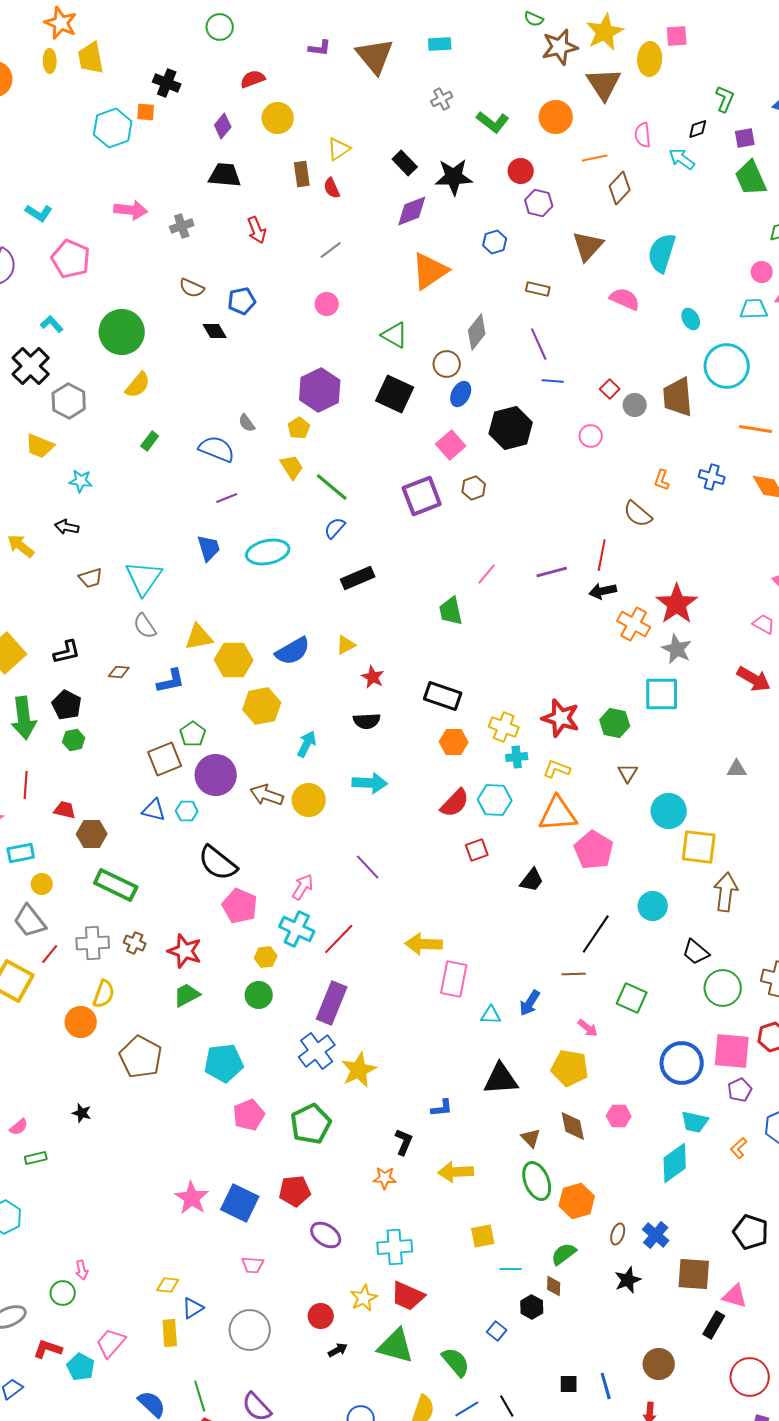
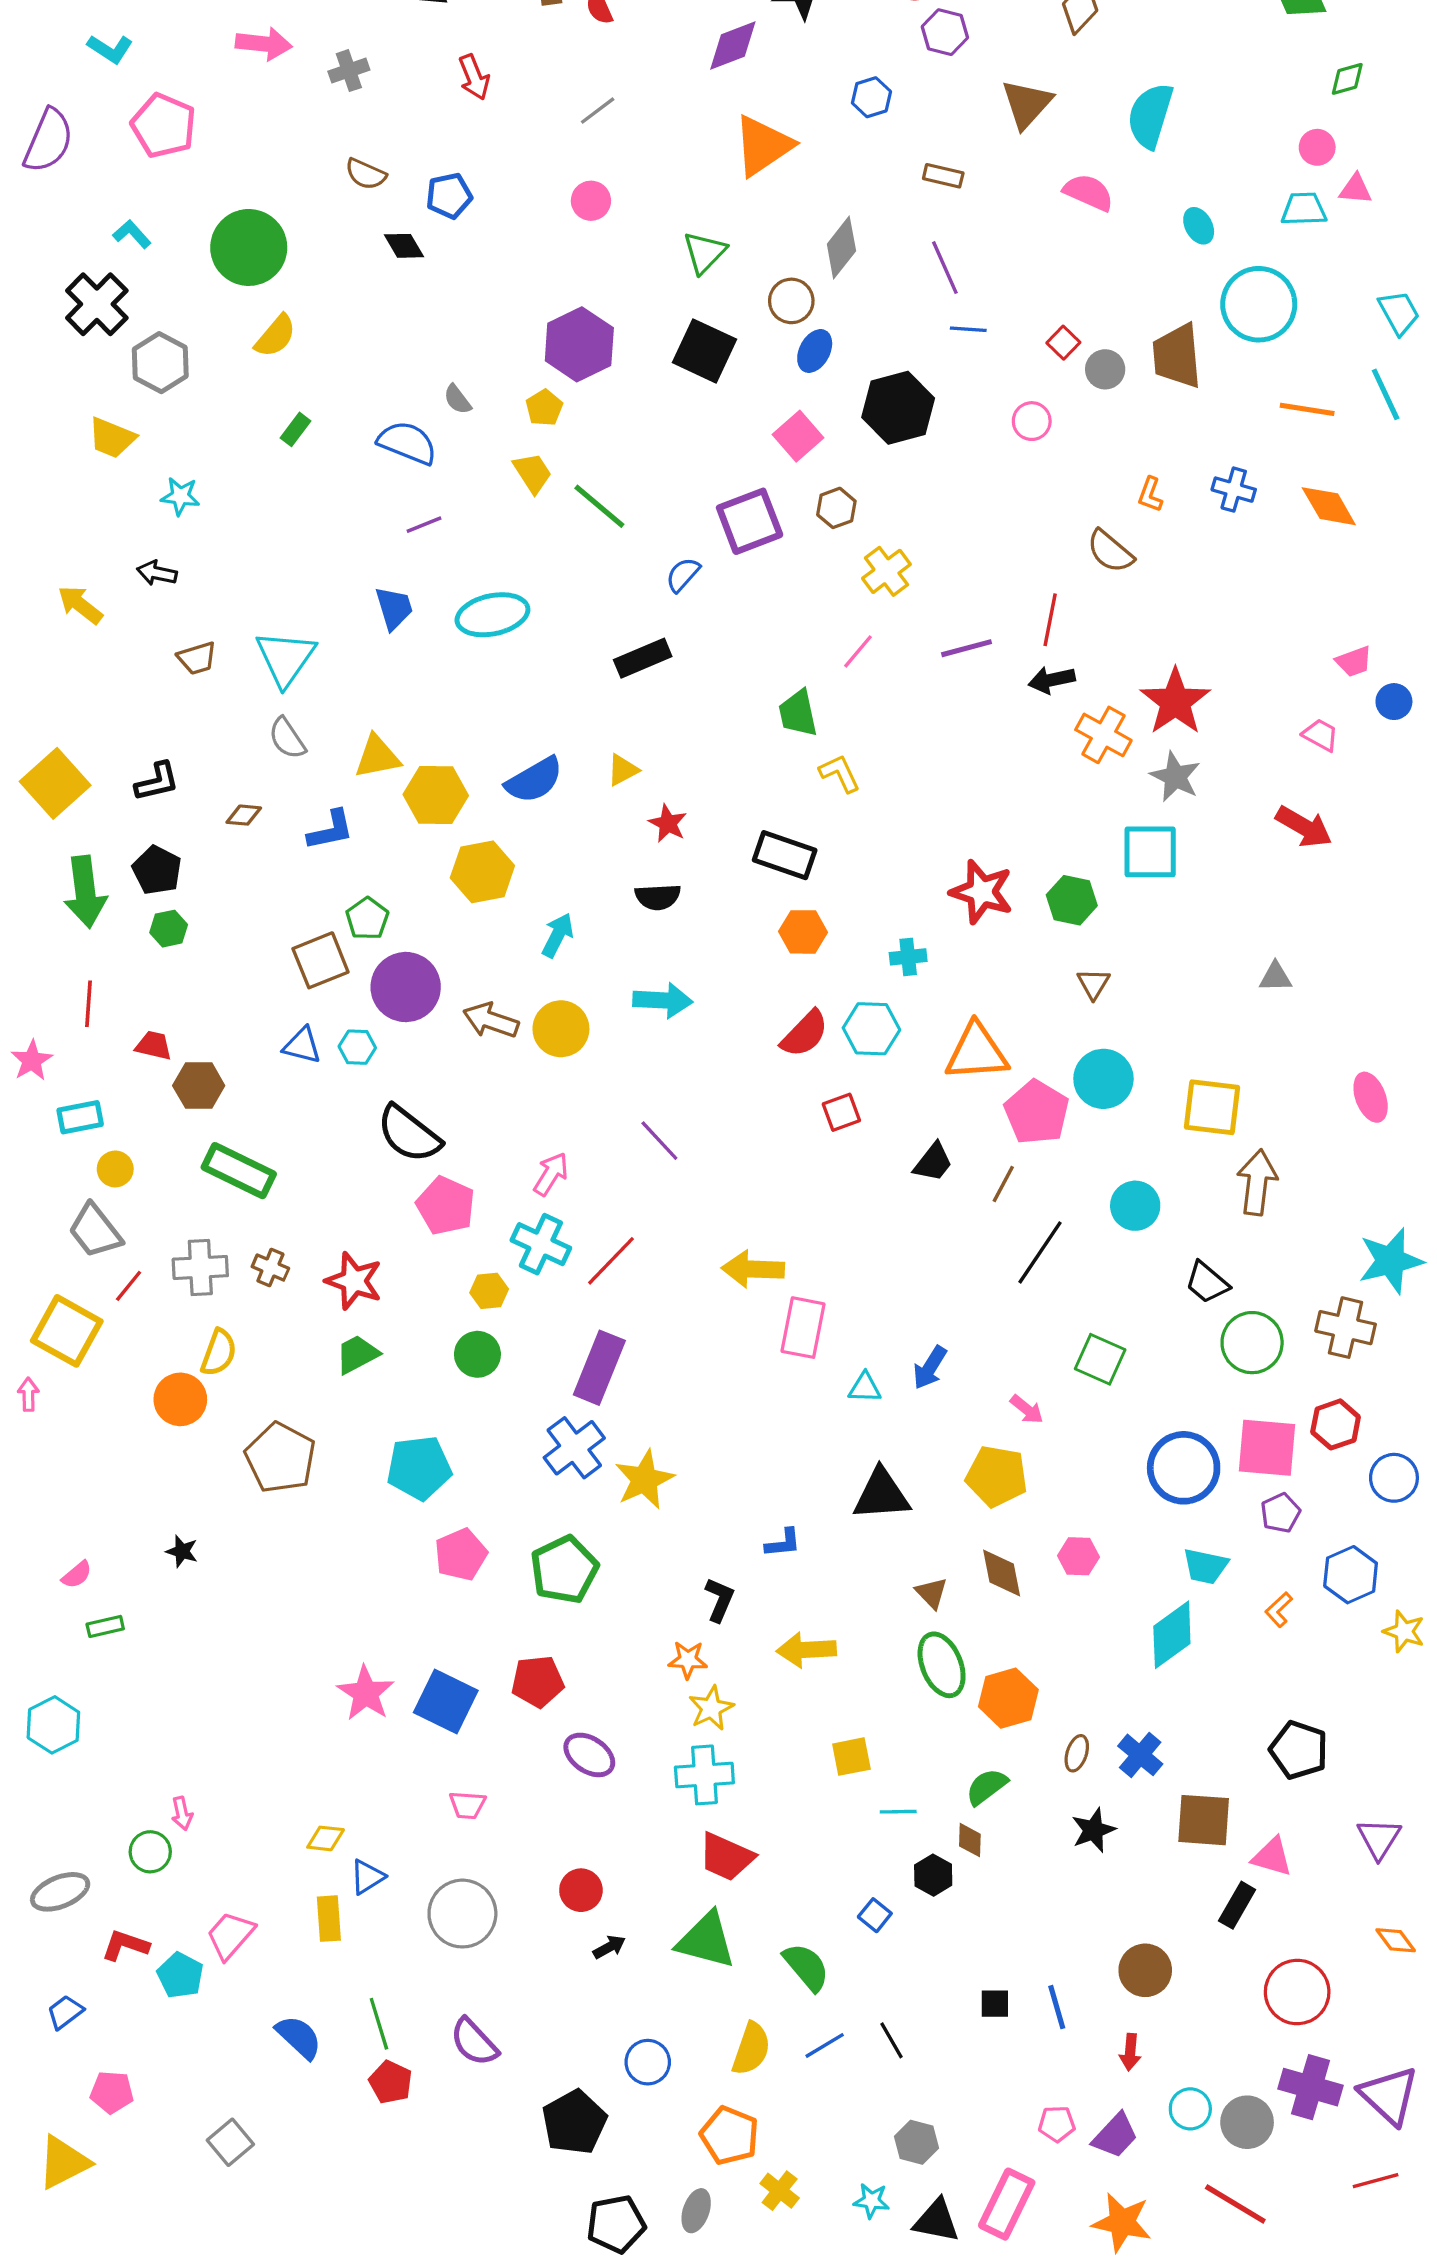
green triangle: (395, 335) -> (704, 252), turned 44
blue semicircle: (335, 528) -> (683, 575), moved
yellow cross: (504, 727) -> (886, 571), moved, turned 32
yellow L-shape: (557, 769) -> (840, 773), moved, turned 44
cyan circle: (669, 811) -> (1103, 1079), moved
brown line: (574, 974) -> (1003, 1184), moved, turned -60
yellow star: (364, 1298) -> (711, 1708), moved

